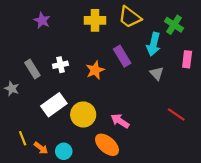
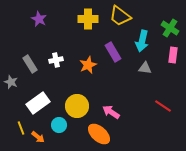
green cross: (174, 25) -> (170, 28), moved
gray triangle: (157, 73) -> (145, 68), turned -40
white rectangle: (54, 105) -> (38, 103), moved
cyan circle: (64, 151) -> (59, 125), moved

